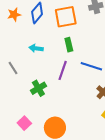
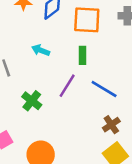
green cross: (38, 88) -> (32, 101), turned -35

